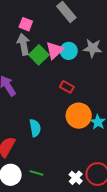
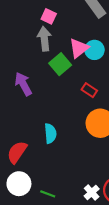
green square: (39, 55) -> (60, 64), moved
green line: (36, 173) -> (48, 194), moved

